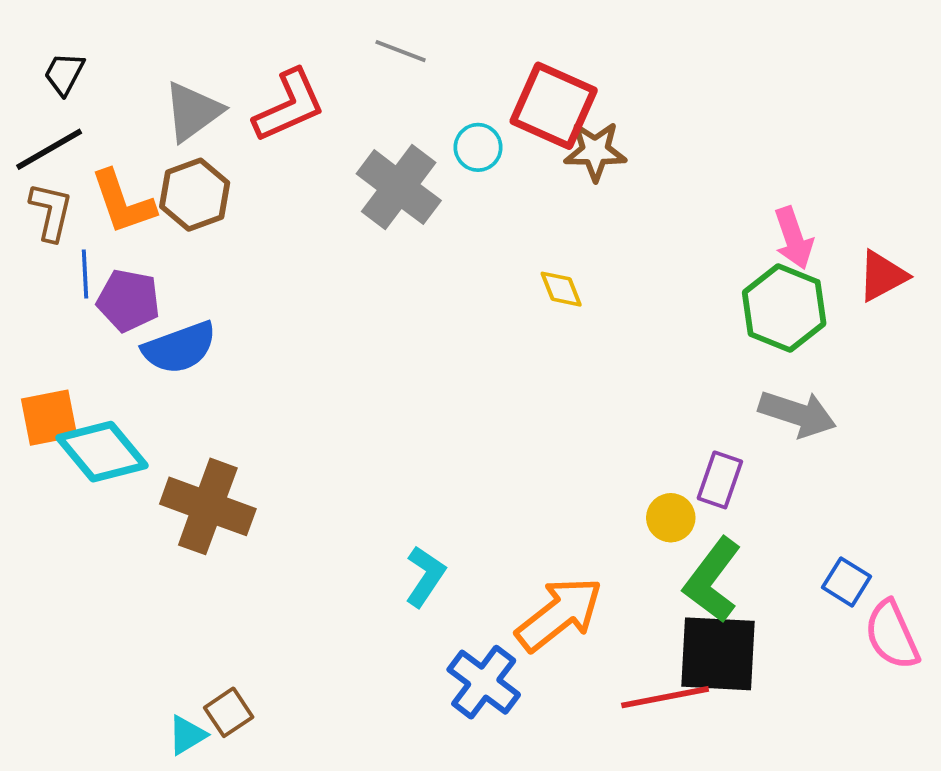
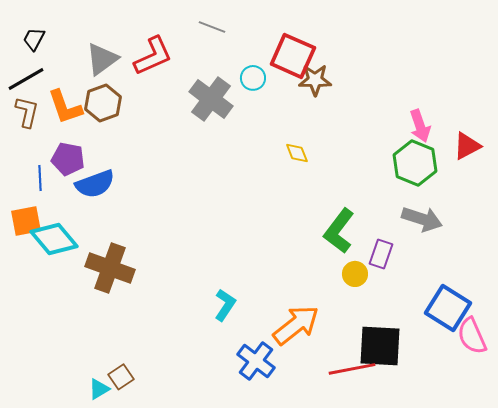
blue line: (85, 274) -> (40, 178), moved
green L-shape: (712, 580) -> (339, 231), moved
blue square: (846, 582) -> (448, 308), size x1.8

